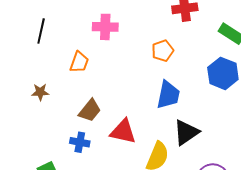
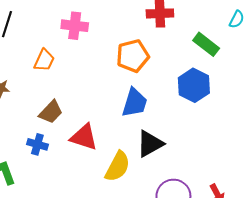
orange pentagon: (163, 51) -> (133, 56), size x1.4

